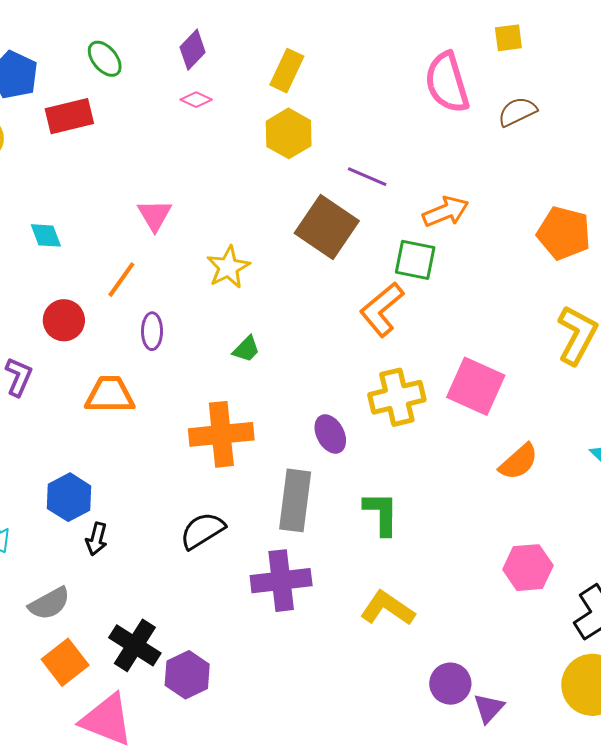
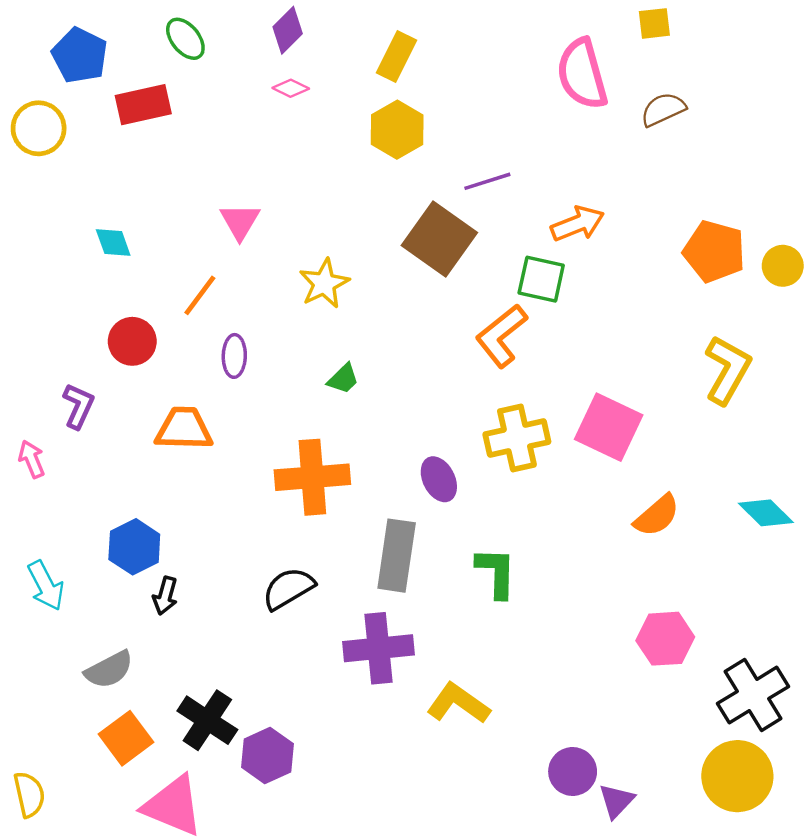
purple line: (367, 177) -> (487, 181), turned -42
yellow L-shape: (387, 608) -> (458, 703), moved

